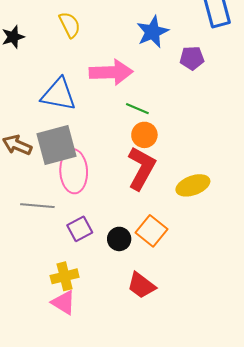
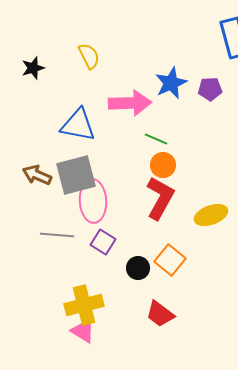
blue star: (152, 32) -> (171, 83), moved
purple square: (80, 229) -> (103, 242), moved, turned -30
yellow cross: (65, 276) -> (84, 305), size x1.4

